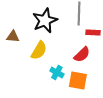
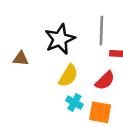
yellow semicircle: (39, 50) -> (68, 76), moved

